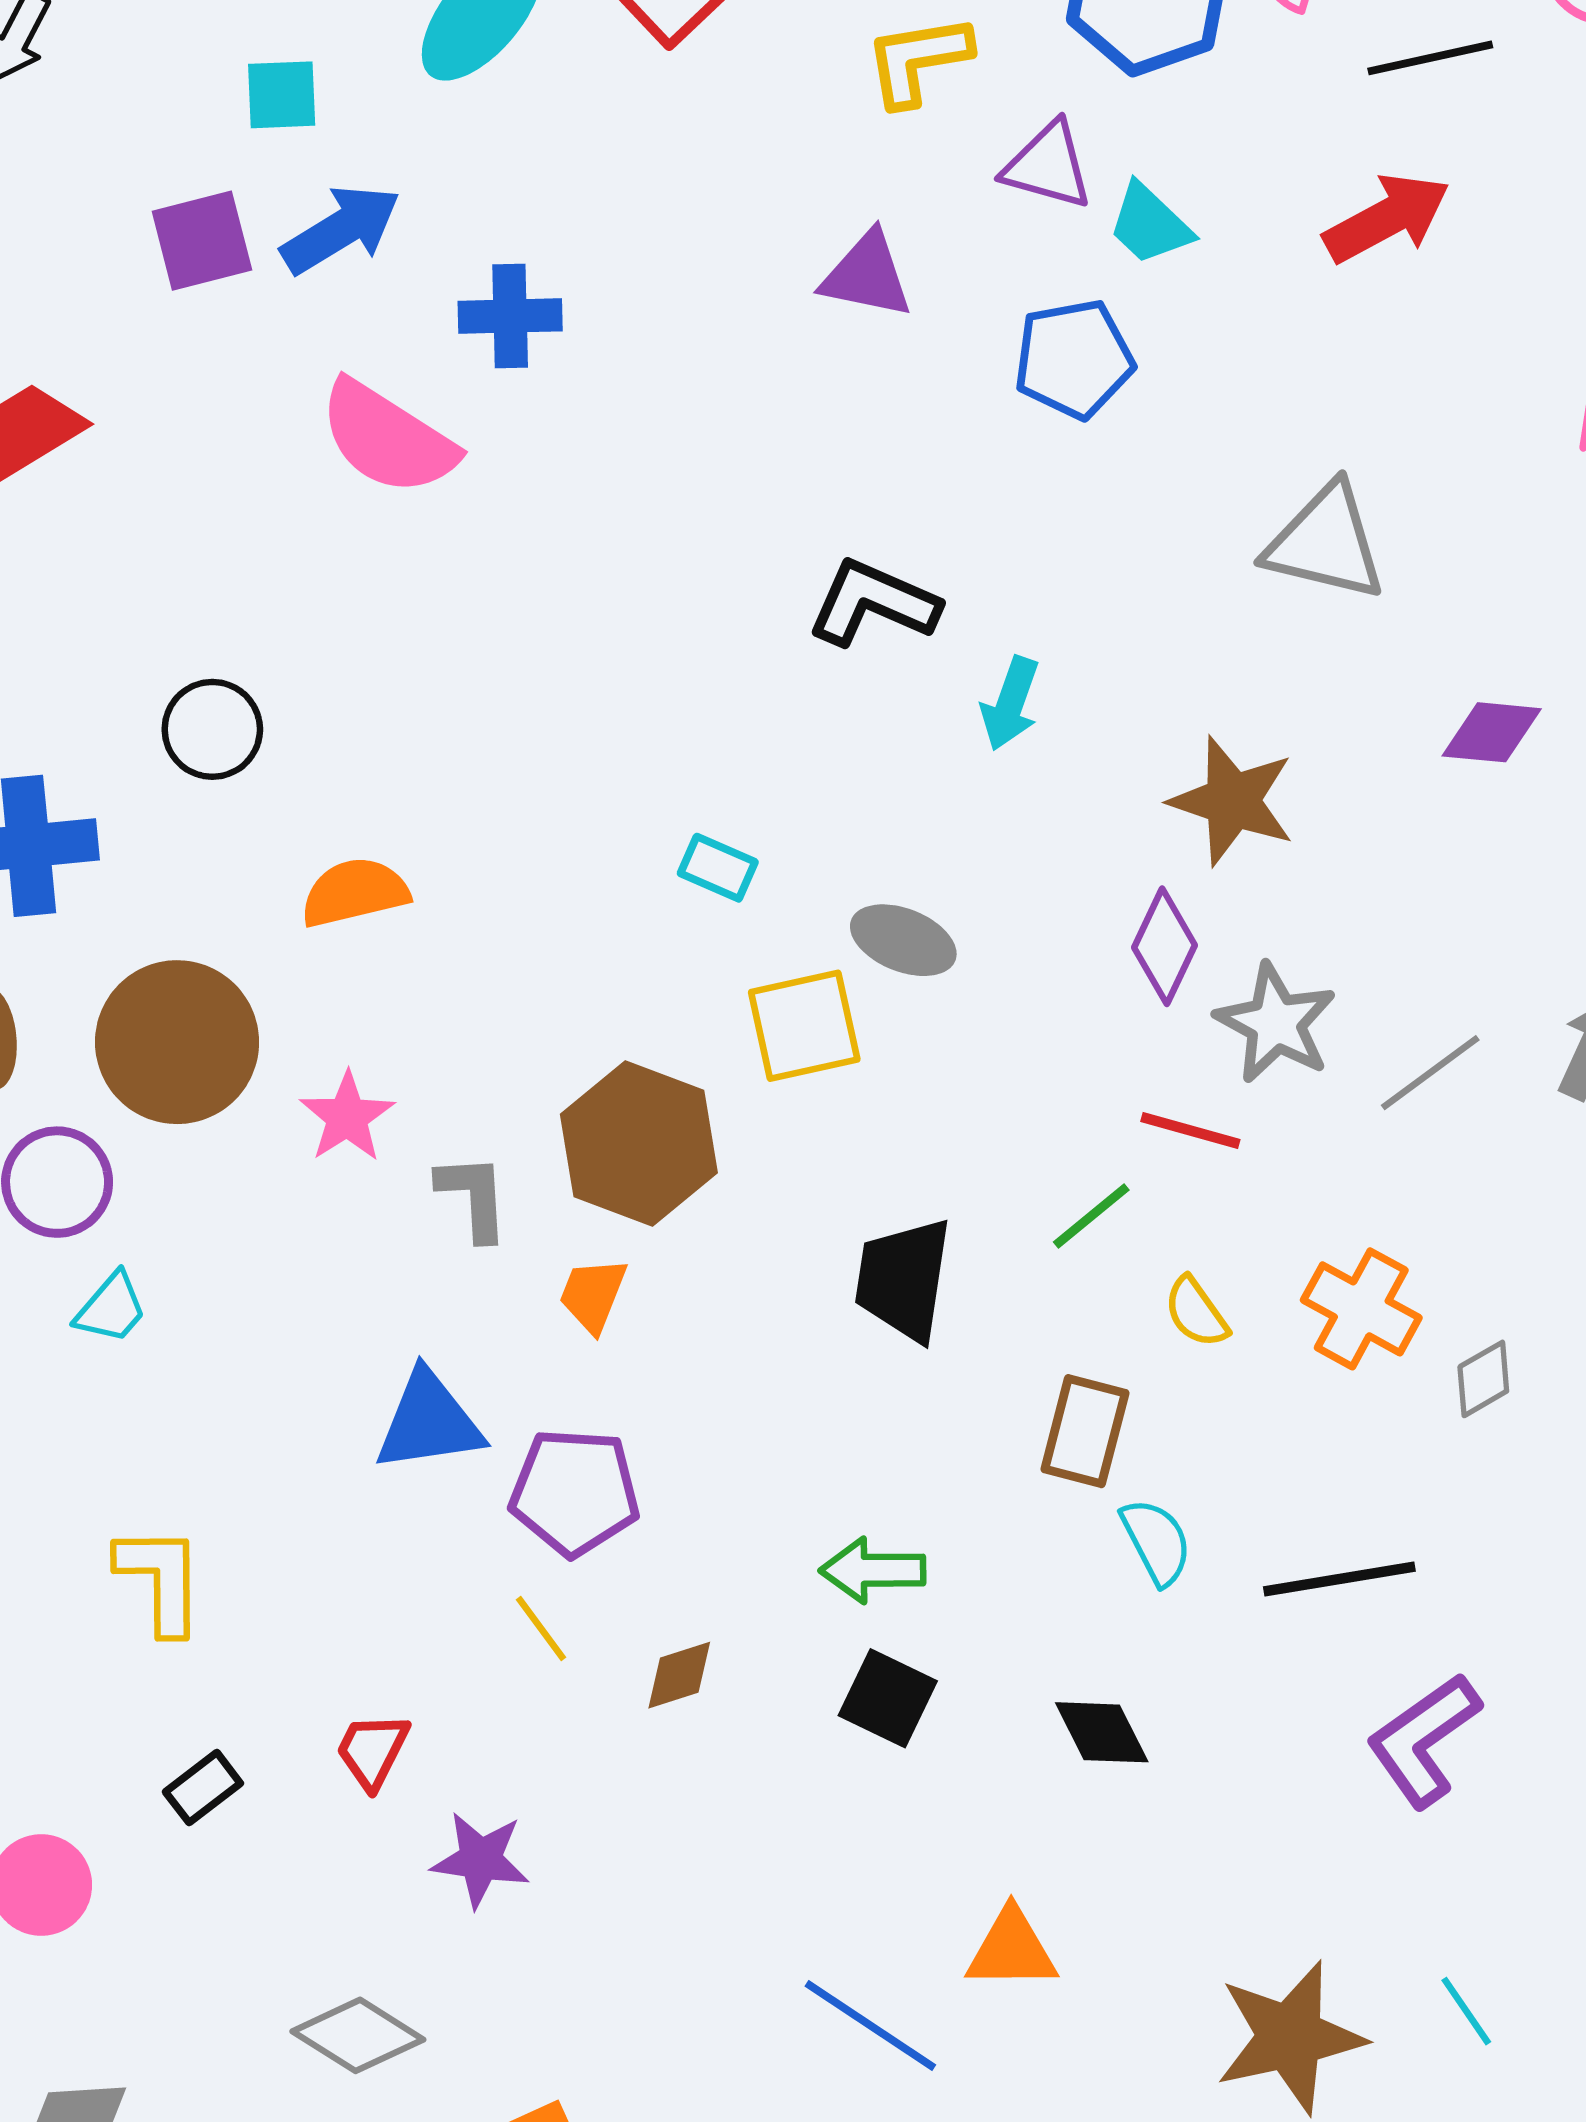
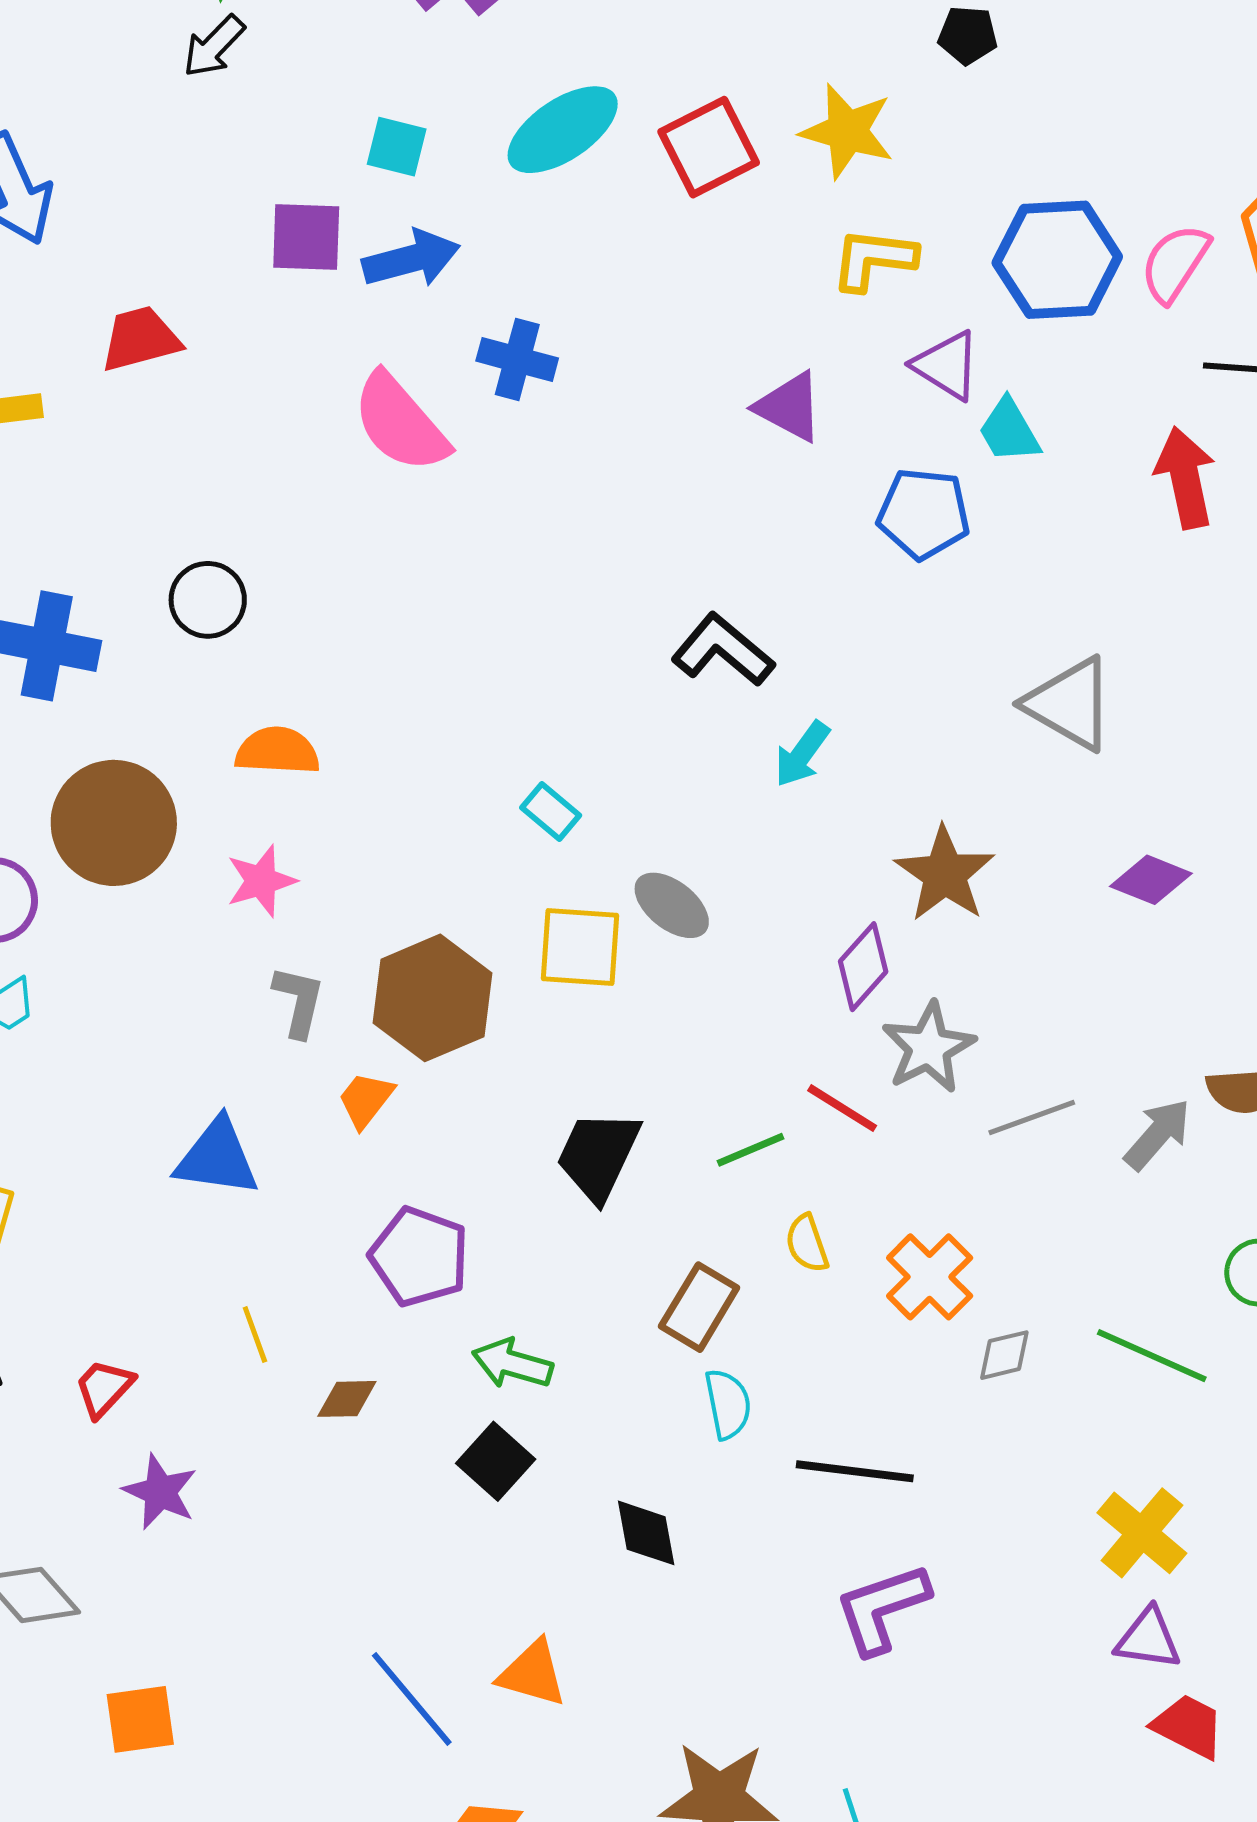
red arrow: (1387, 218) -> (1185, 478), turned -90
pink star: (347, 1117) -> (261, 881), moved
purple pentagon: (575, 1492) -> (419, 1257), moved

